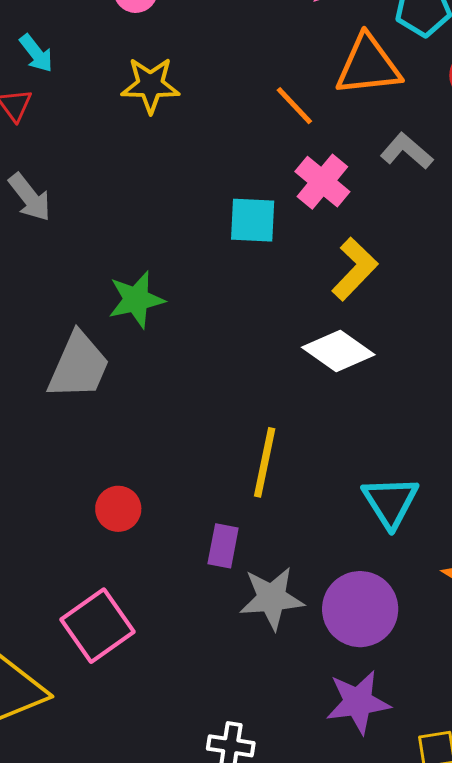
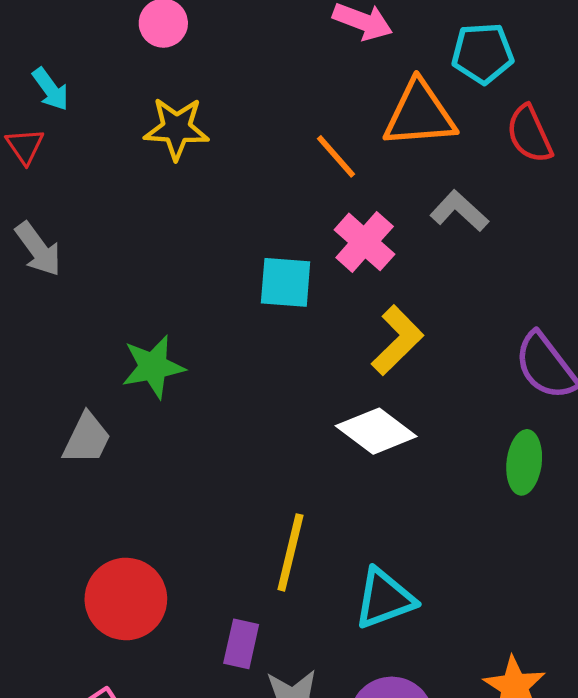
gray trapezoid: (79, 366) -> (87, 439), size x0.7
cyan triangle: (390, 502) -> (384, 599), moved, turned 40
red circle: (118, 509) -> (126, 599), size x1.6

